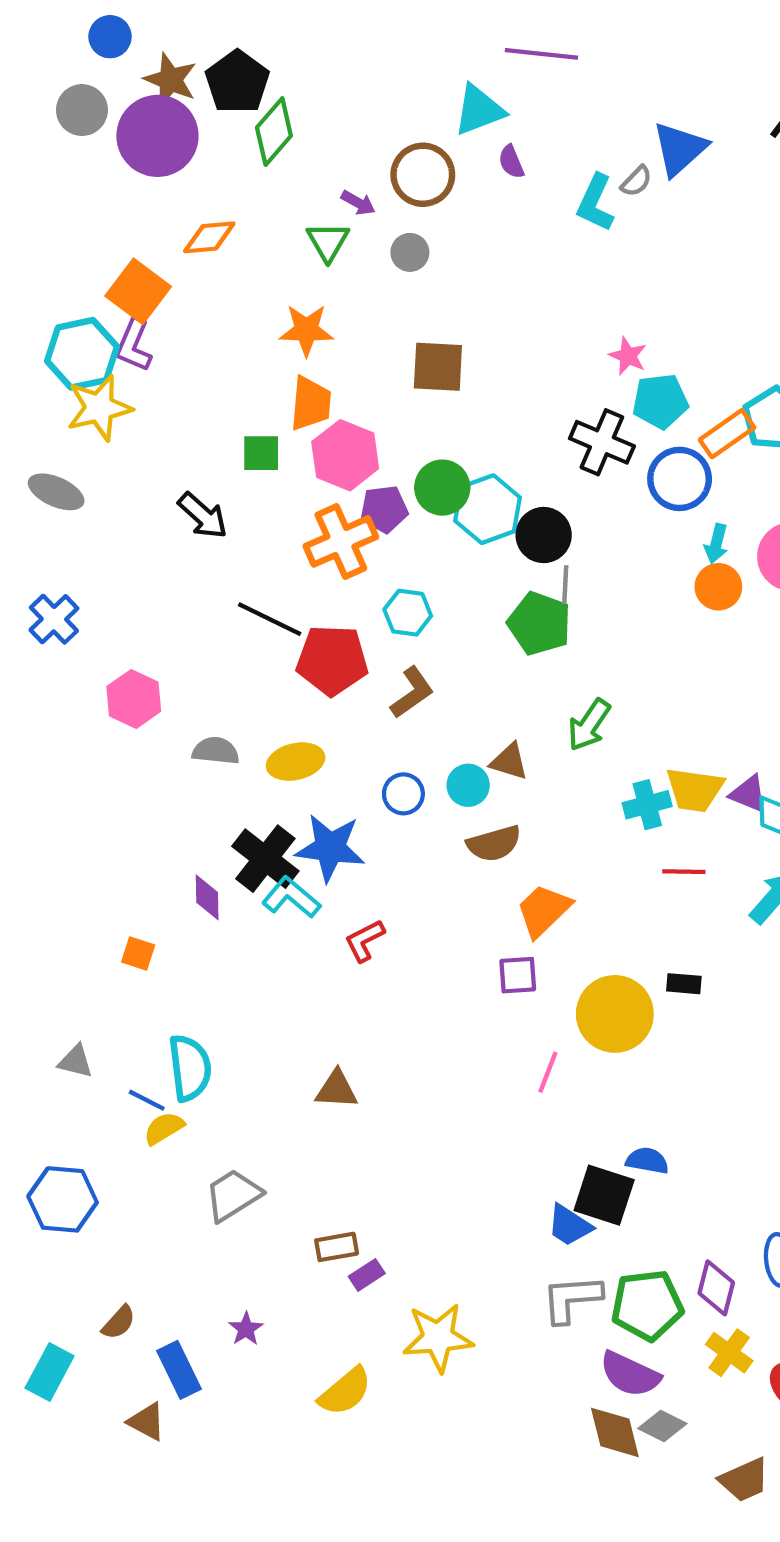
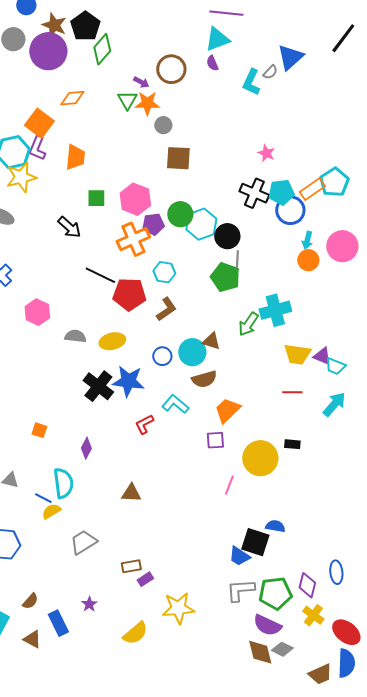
cyan triangle: (479, 110) -> (217, 39), moved
gray circle: (410, 252) -> (163, 125), moved
orange star: (306, 330) -> (147, 103), moved
cyan pentagon: (660, 401) -> (281, 192), moved
orange trapezoid: (311, 403) -> (75, 157), moved
cyan circle: (468, 785) -> (192, 352), size x1.4
cyan cross: (647, 805) -> (275, 310), moved, size x1.4
purple diamond: (207, 897) -> (86, 448), moved, turned 30
cyan L-shape: (291, 897) -> (175, 404), moved
brown triangle: (147, 1422) -> (32, 639), moved

